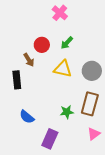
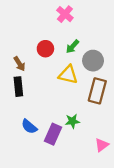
brown arrow: (29, 60) -> (19, 64), moved
gray circle: (92, 71) -> (93, 61), moved
brown rectangle: (90, 104) -> (97, 91), moved
purple rectangle: (50, 139) -> (53, 134), moved

